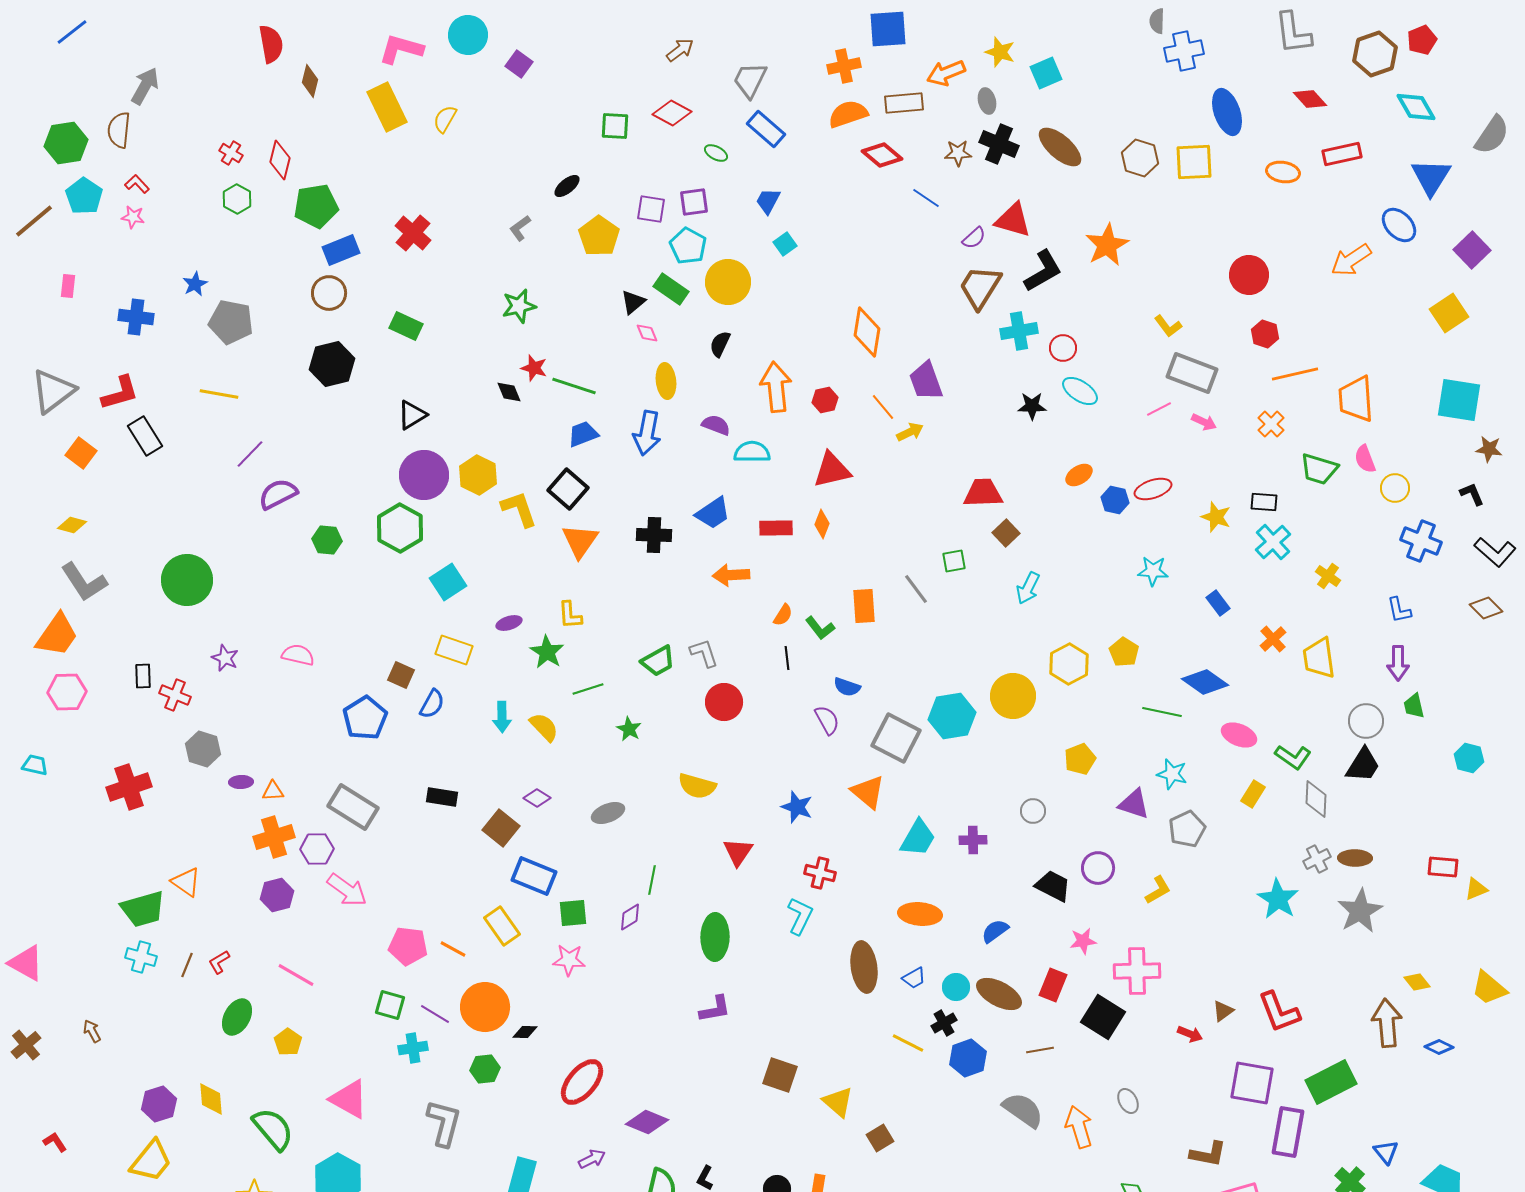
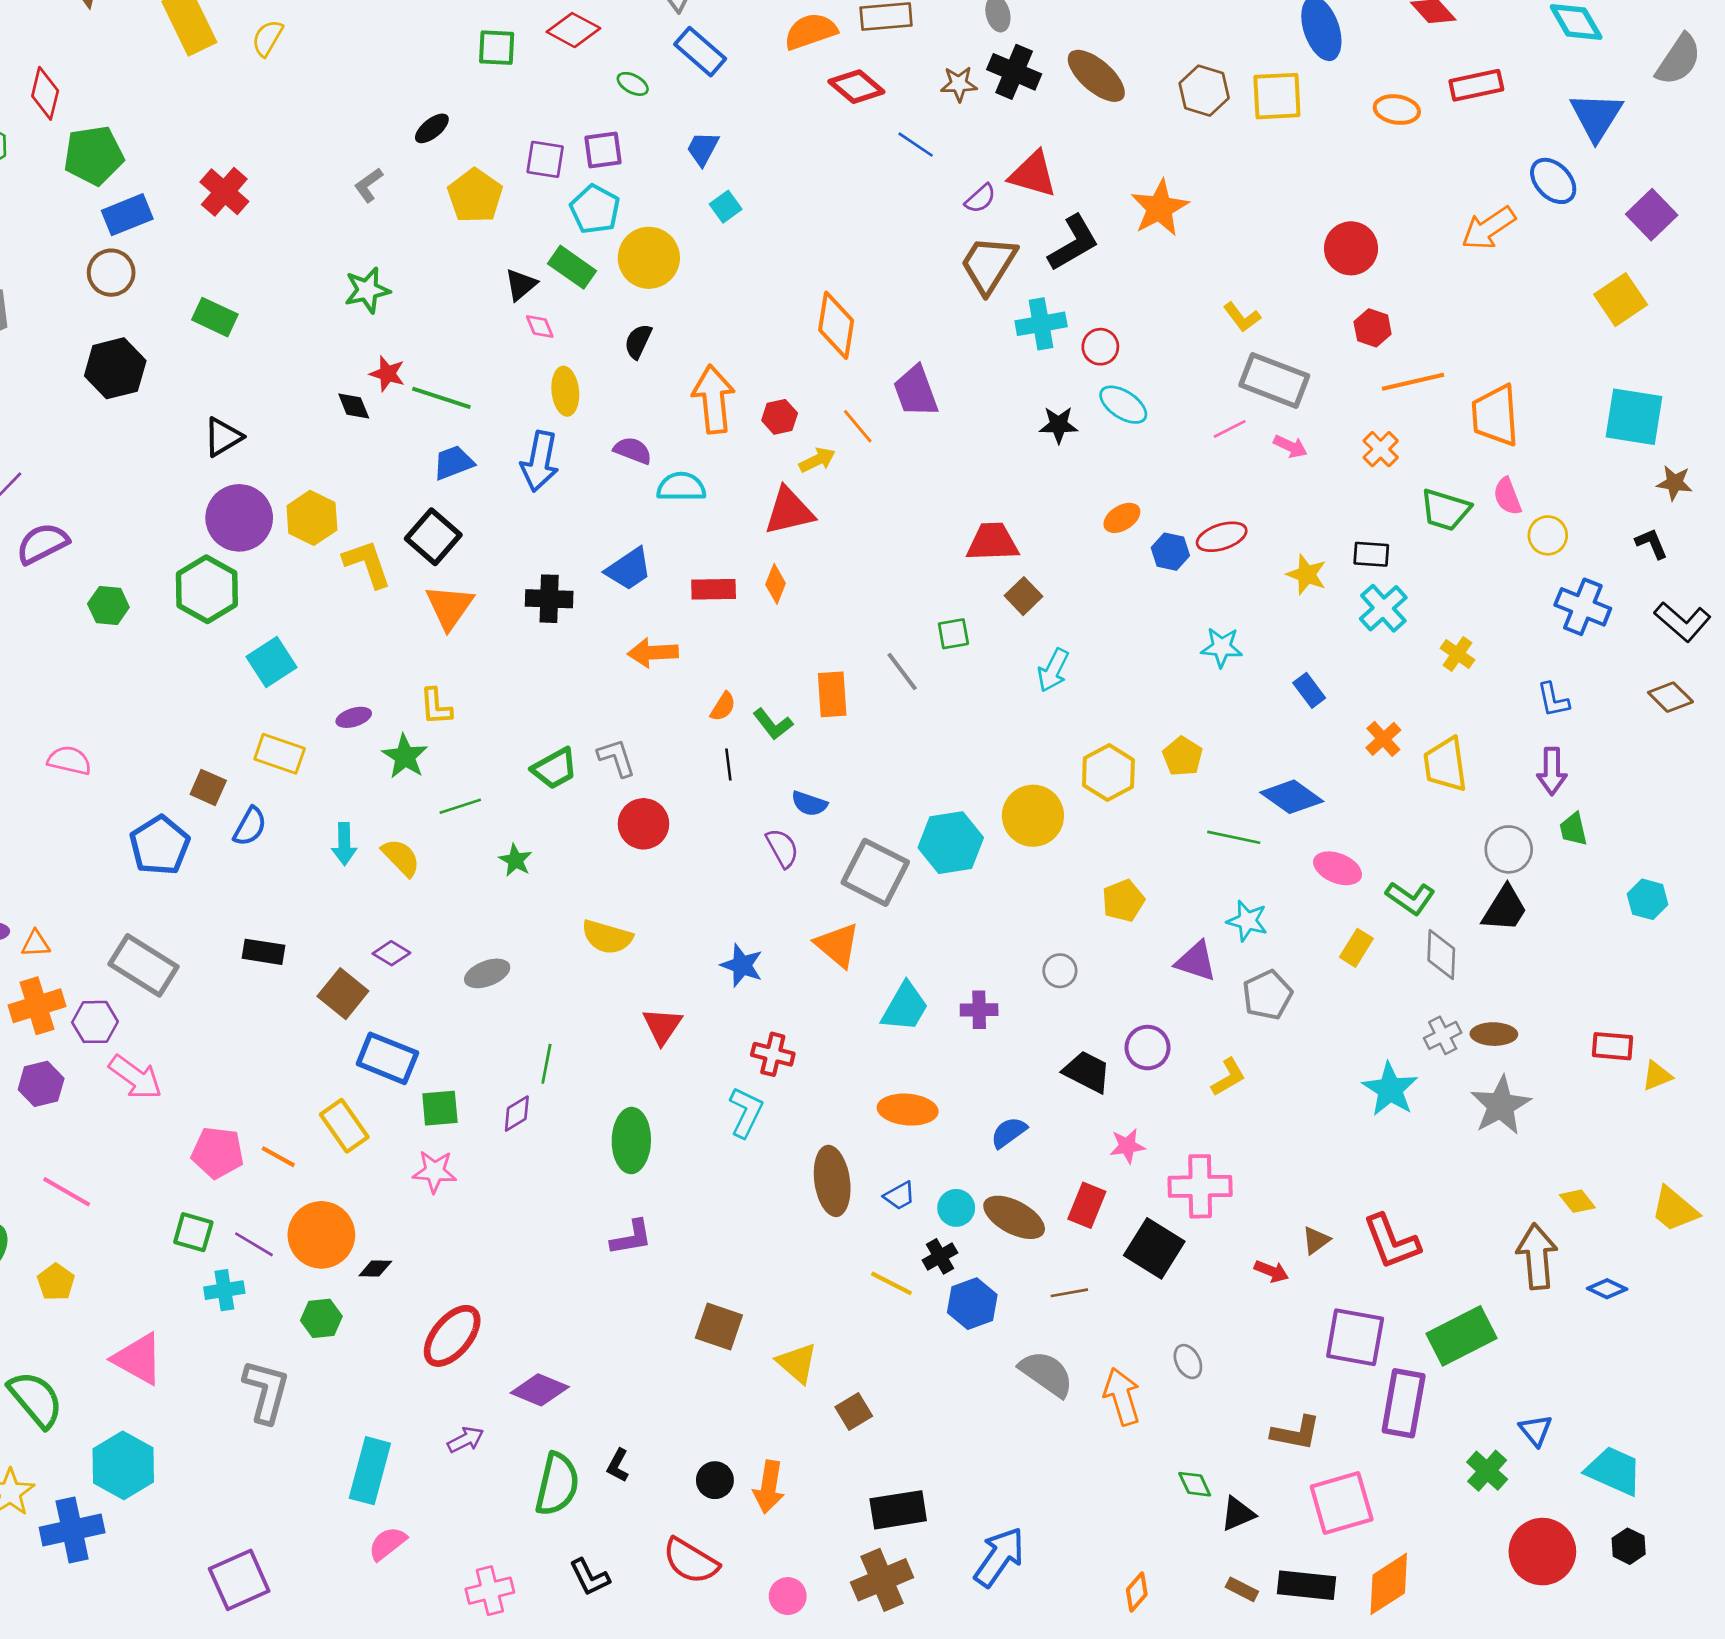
yellow arrow: (910, 432) -> (817, 460), moved

